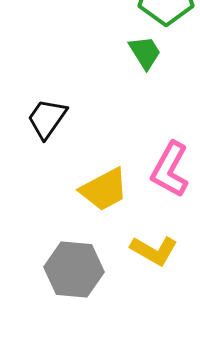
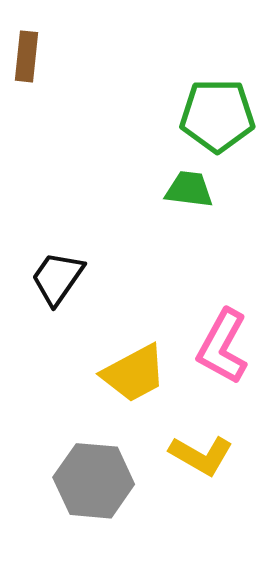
green trapezoid: (145, 52) -> (189, 189), turned -51

